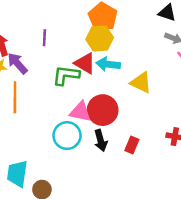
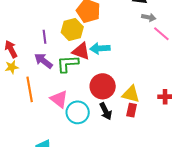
yellow hexagon: (100, 38) -> (72, 30), moved
purple arrow: (17, 63) -> (43, 61), moved
yellow triangle: (141, 83) -> (131, 94), moved
pink triangle: (80, 112) -> (59, 99), moved, turned 36

